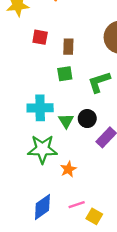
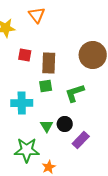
brown rectangle: (68, 47) -> (49, 63), size x1.5
cyan cross: (40, 108) -> (22, 103), moved

